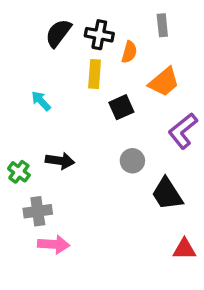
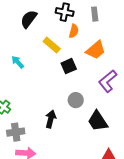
black cross: (99, 35) -> (65, 12), moved
yellow rectangle: (95, 74) -> (52, 45), turned -54
black arrow: (60, 161) -> (51, 119), moved, turned -84

